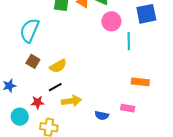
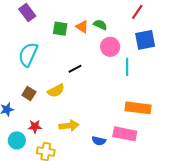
brown square: (33, 61) -> (29, 94), moved
orange rectangle: (140, 82) -> (138, 108), size x1.4
black line: (55, 87) -> (75, 69), moved
pink rectangle: (128, 108) -> (125, 134), size x1.6

